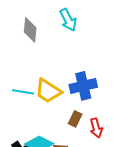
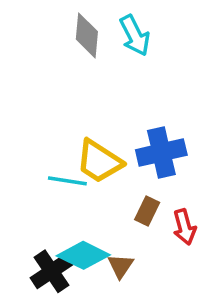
gray diamond: (30, 30) -> (87, 35), moved
cyan line: (23, 92) -> (67, 181), moved

